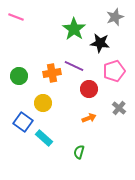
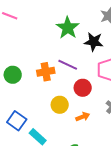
yellow circle: (43, 103) -> (60, 105), moved

